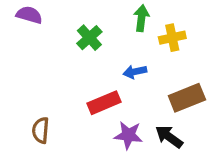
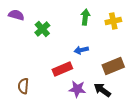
green cross: (89, 38) -> (42, 29), moved
yellow cross: (172, 38) -> (113, 21), moved

